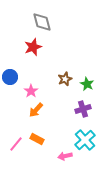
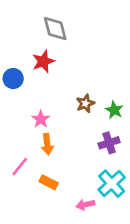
blue circle: (10, 77) -> (13, 79), moved
orange arrow: (36, 110) -> (47, 144), turned -49
pink line: (16, 144) -> (20, 167), moved

